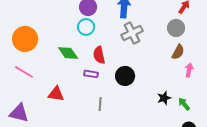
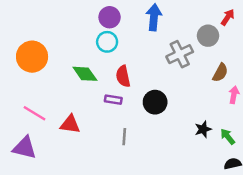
gray circle: (176, 28) -> (208, 36), moved
gray cross: (132, 33) -> (180, 54), moved
pink line: (24, 72) -> (34, 113), moved

